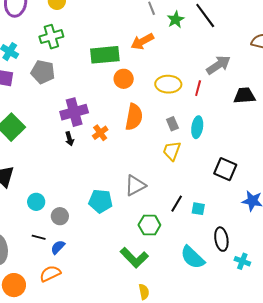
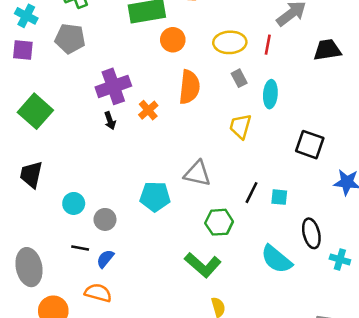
gray rectangle: (172, 124) -> (239, 78), moved
gray triangle: (135, 185) -> (197, 174), turned 45
orange semicircle: (50, 274) -> (98, 293), turned 45

